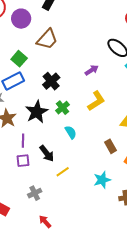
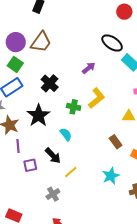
purple circle: (21, 19) -> (16, 42), moved
green cross: (62, 108) -> (74, 107), moved, turned -32
cyan semicircle: (71, 132) -> (66, 134), moved
purple line: (23, 141) -> (18, 146), moved
gray cross: (35, 193) -> (53, 194), moved

